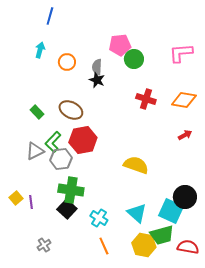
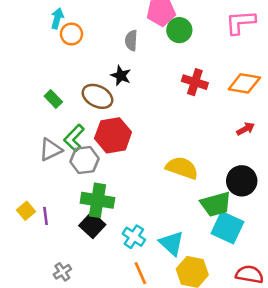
orange circle: (67, 62) -> (71, 34), moved
black star: (97, 80) -> (121, 76), moved
black circle: (185, 197) -> (242, 181), moved
cyan triangle: (137, 213) -> (172, 243), moved
green trapezoid: (162, 235) -> (216, 204), moved

